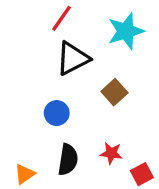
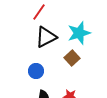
cyan star: (126, 31) -> (79, 33), moved

